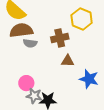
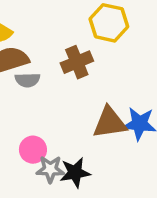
brown triangle: (68, 61) -> (110, 123), moved, size x1.5

